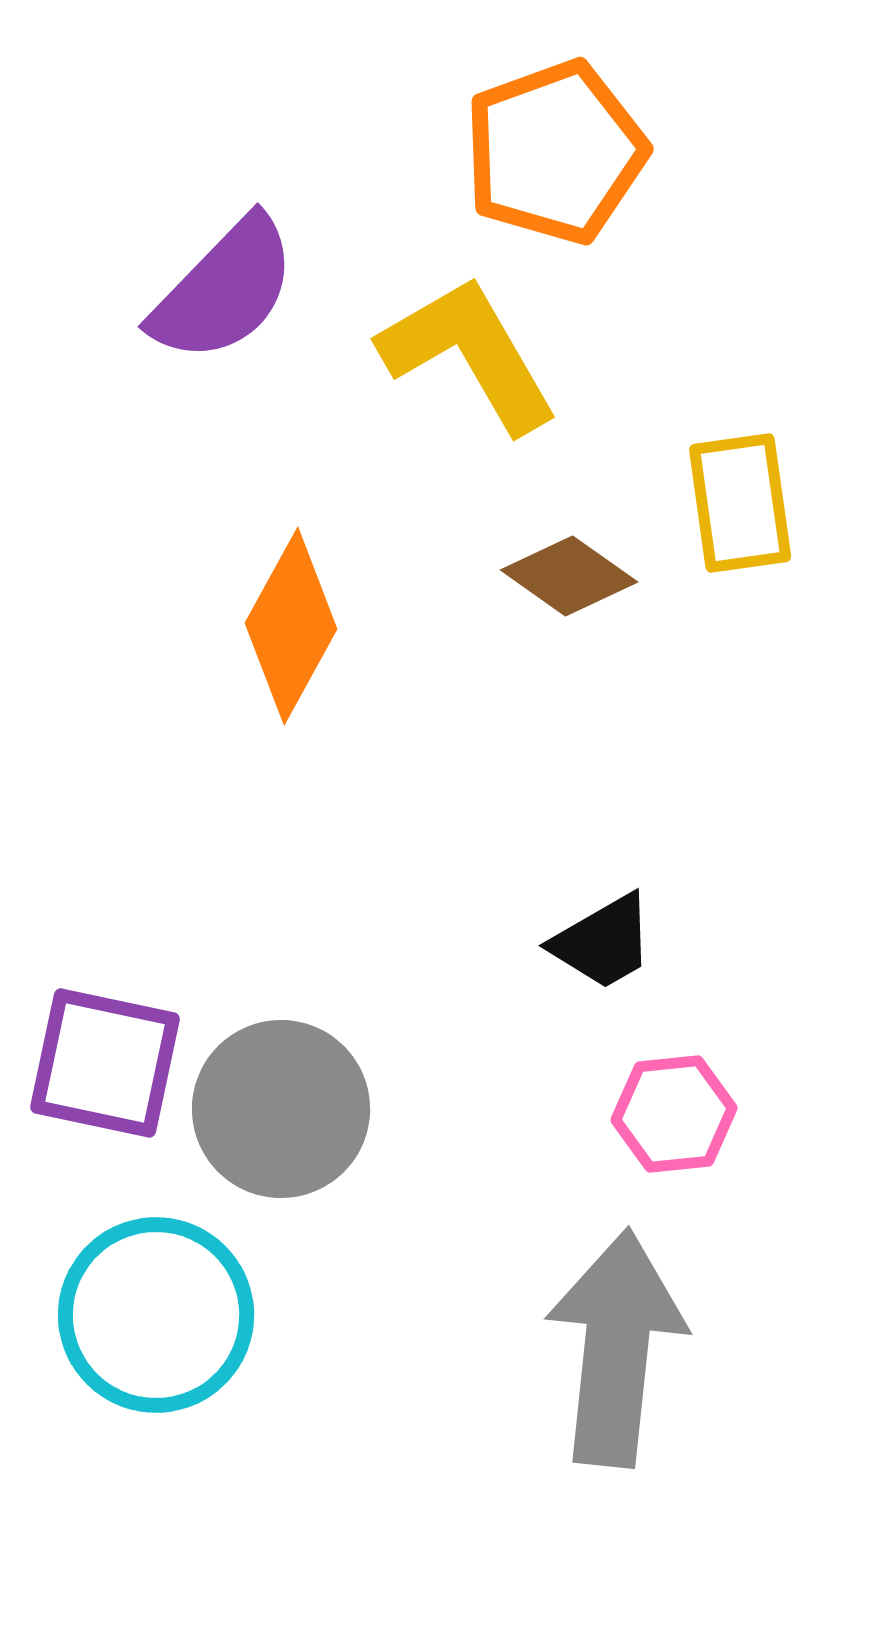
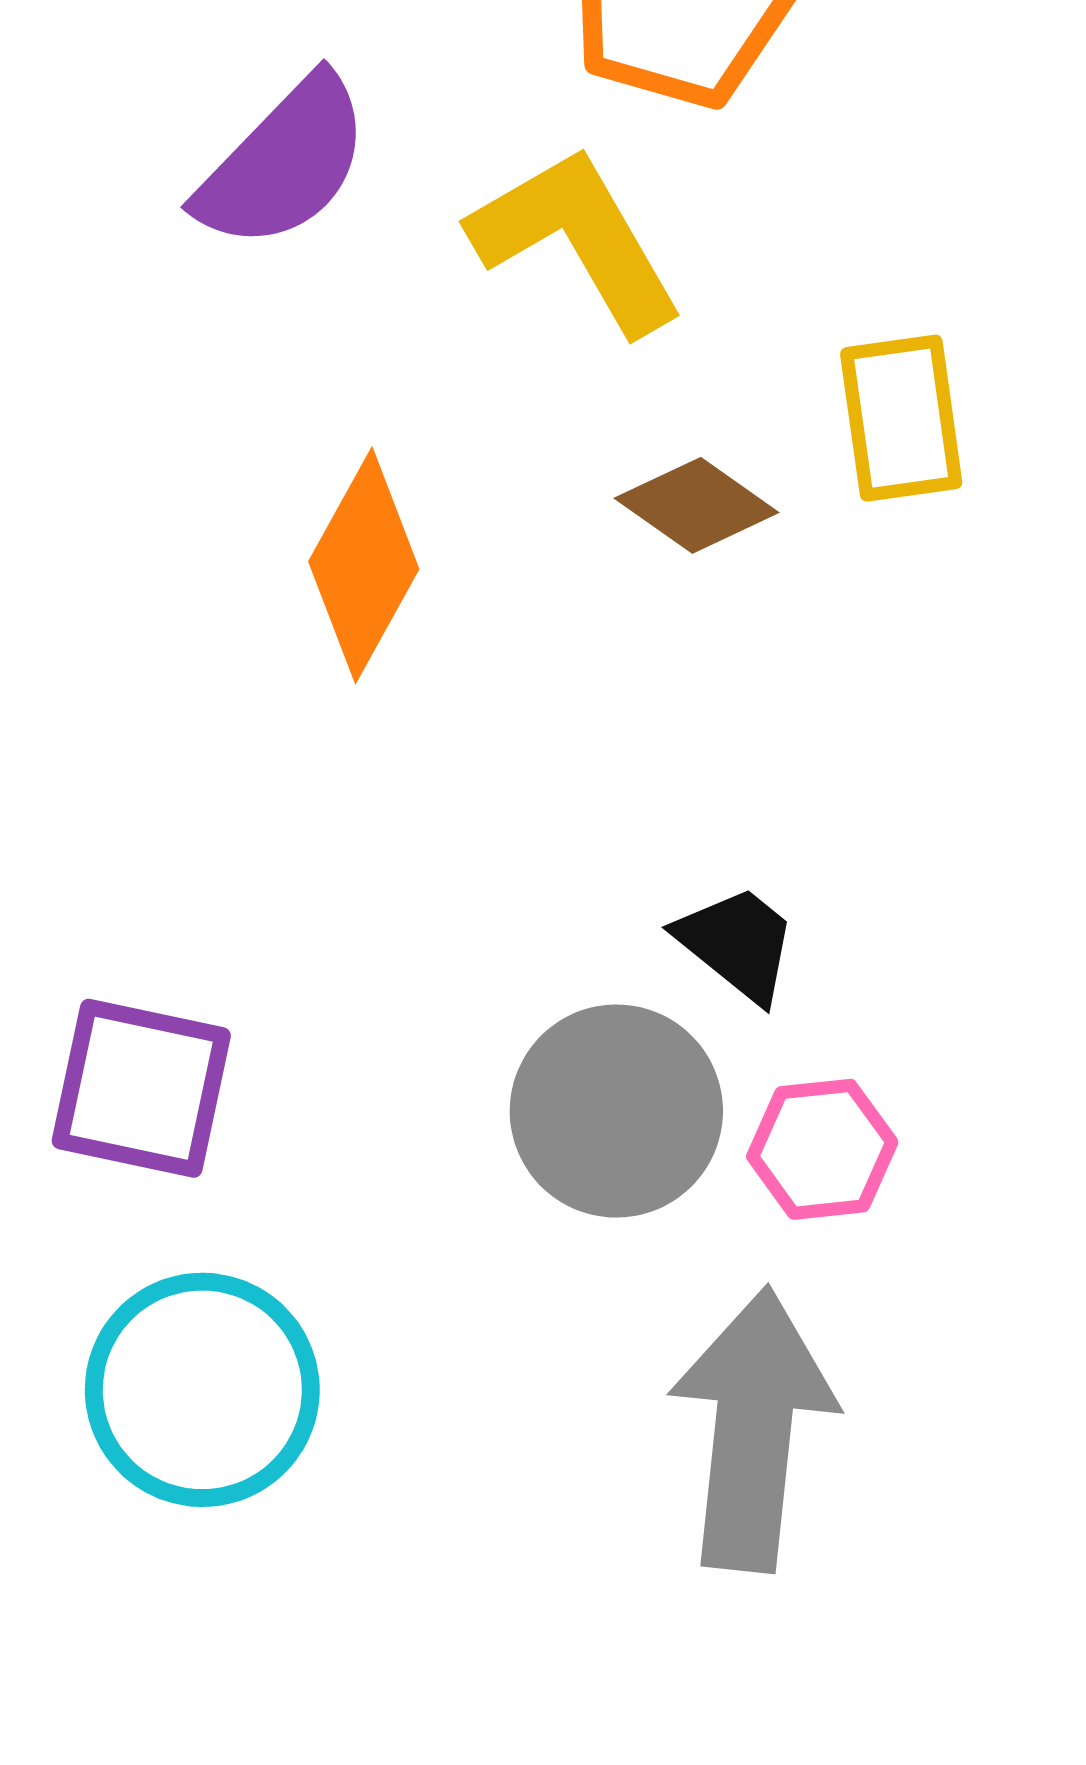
black trapezoid: (603, 942) -> (737, 943), turned -111
gray circle: (281, 1109) -> (616, 1111), moved

